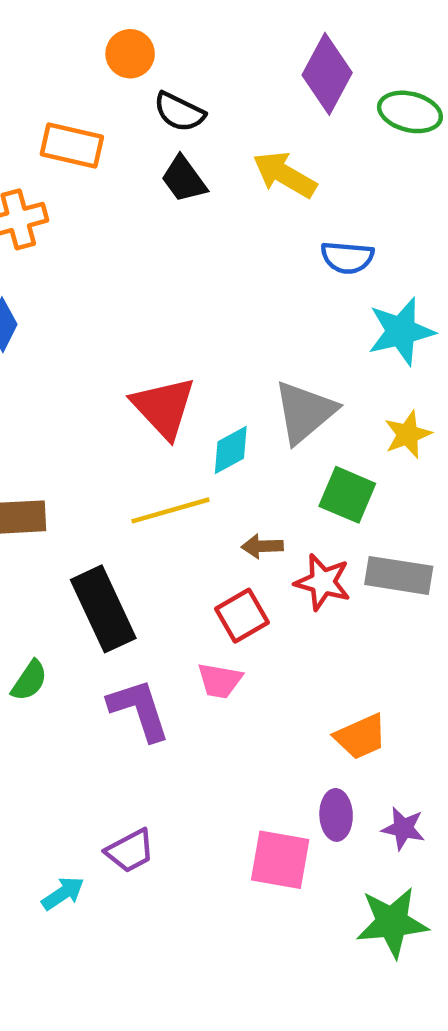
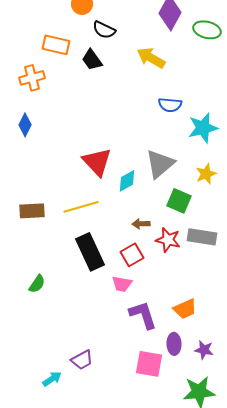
black trapezoid: (184, 179) -> (92, 60), moved
blue semicircle: (347, 257) -> (170, 105), moved
yellow line: (170, 510) -> (81, 207), moved
black rectangle: (103, 609) -> (90, 252), moved
purple L-shape: (139, 710) -> (143, 315), moved

